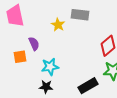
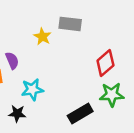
black star: (46, 87) -> (17, 113), moved

